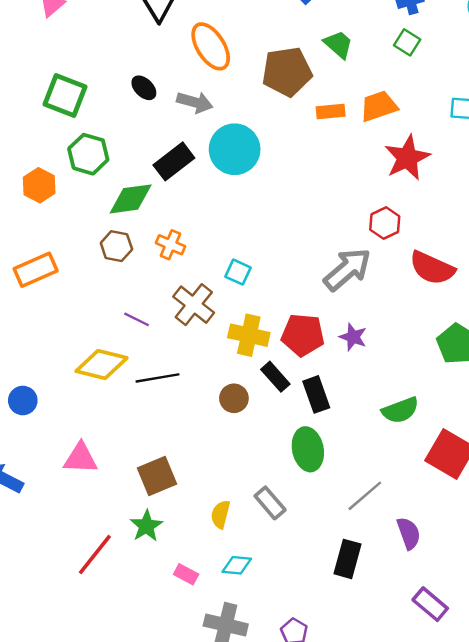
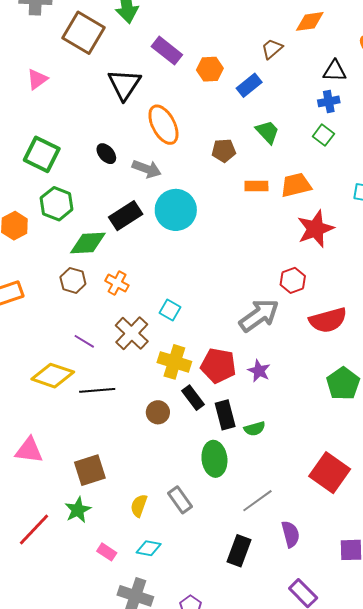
brown pentagon: (287, 72) -> (224, 151), size x0.6
red semicircle: (432, 268) -> (328, 320), turned -45
green semicircle: (400, 410) -> (255, 429), moved, size x0.7

